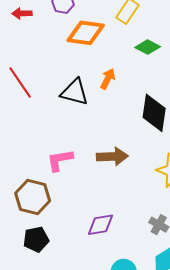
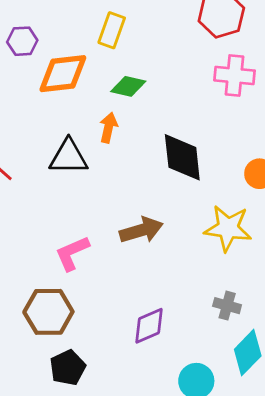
green diamond: (148, 47) -> (128, 86), moved

